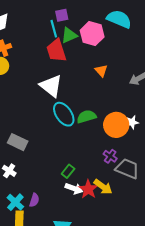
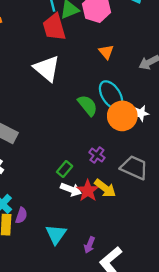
cyan ellipse: (64, 114) -> (111, 95), moved
green semicircle: (86, 117) -> (88, 105), turned 66
purple cross: (110, 156) -> (97, 155), moved
purple semicircle: (34, 200) -> (21, 215), moved

